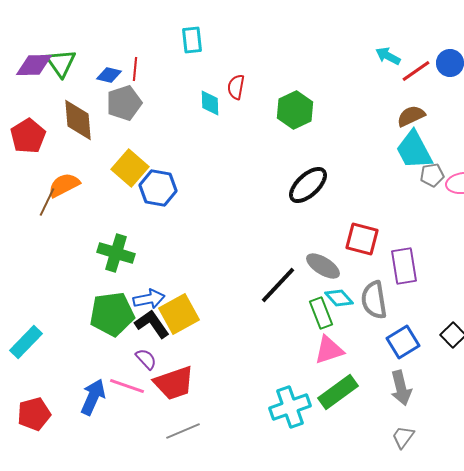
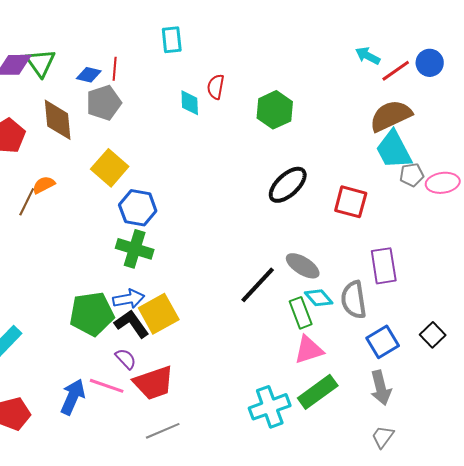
brown semicircle: (411, 116) -> (391, 116), size x1.5
orange semicircle: (64, 185) -> (44, 185), size x0.7
blue hexagon: (158, 188) -> (138, 208), moved
red square: (362, 239) -> (351, 202), moved
green cross: (116, 253) -> (135, 249), moved

